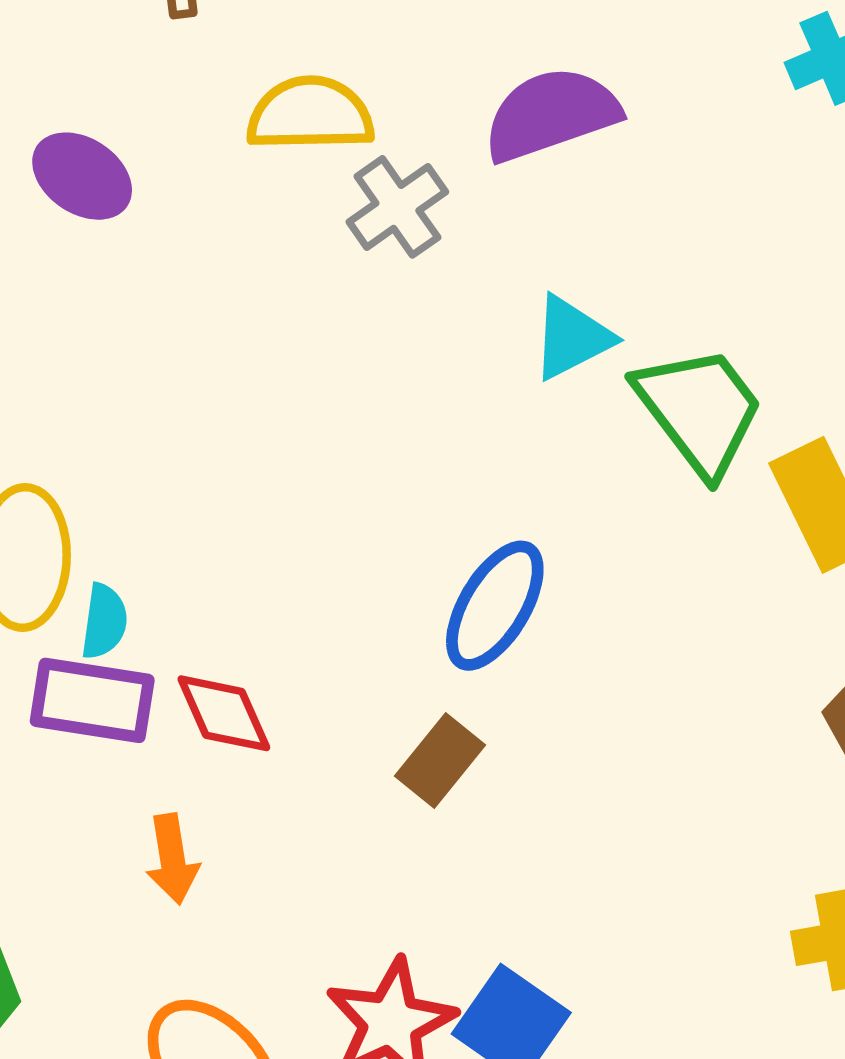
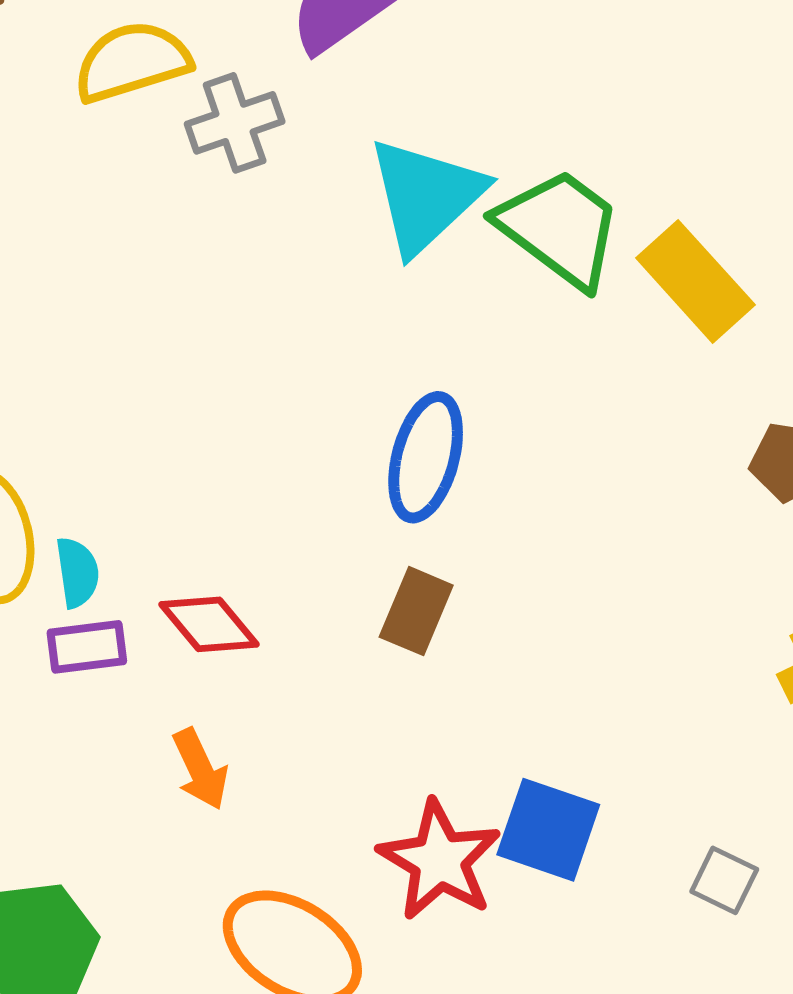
gray cross: (397, 207) -> (235, 123), turned 32
cyan triangle: (572, 338) -> (426, 196), size x1.5
purple rectangle: (92, 700) -> (87, 647), size x0.7

